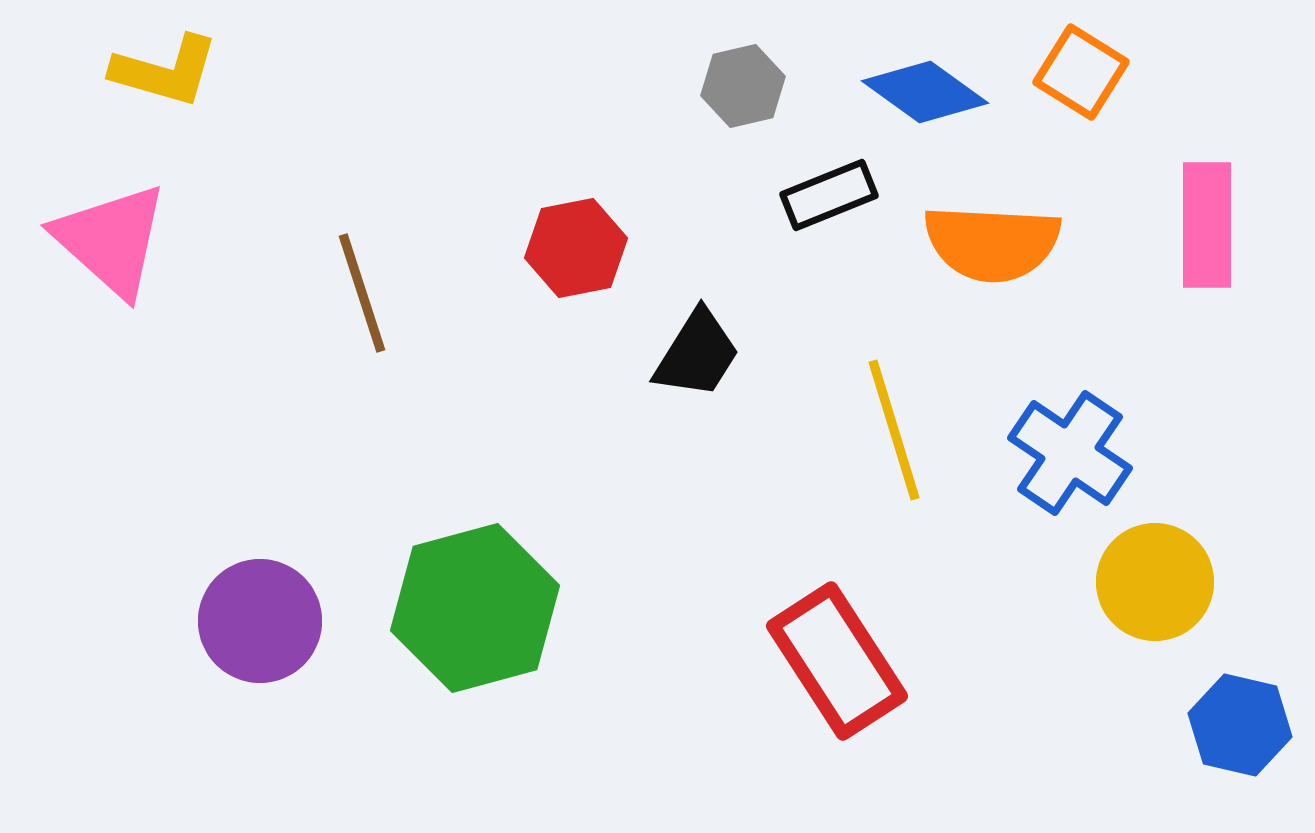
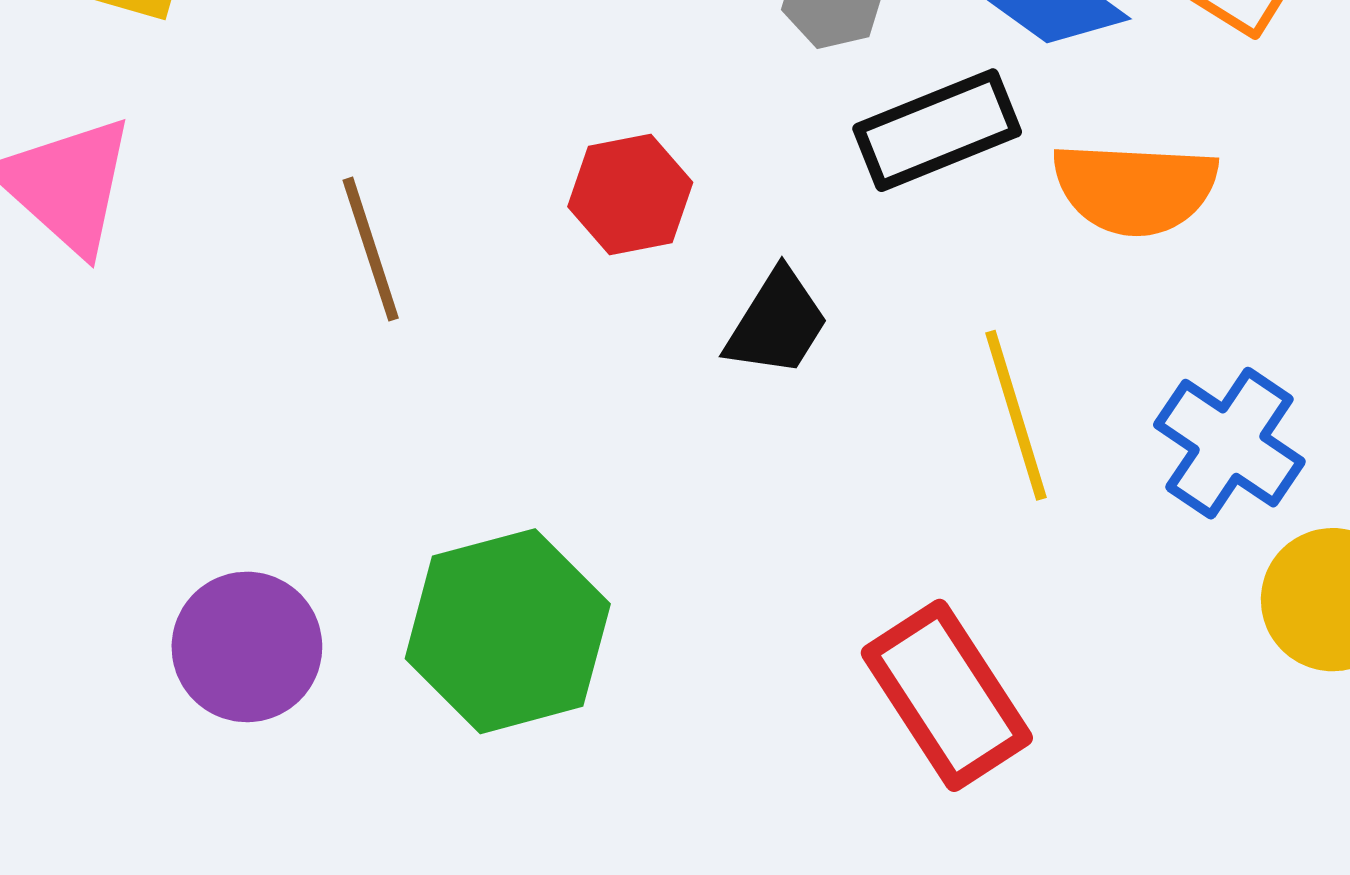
black rectangle: (829, 195) -> (937, 130), size x1.4

